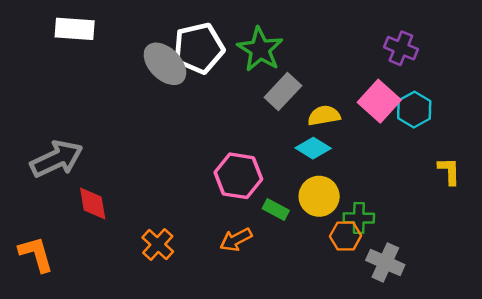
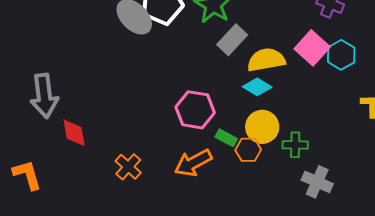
yellow semicircle: (324, 116) -> (266, 60), size x1.4
gray arrow: (57, 159) -> (44, 96), turned 108
orange hexagon: (346, 236) -> (248, 150), moved
orange arrow: (236, 240) -> (193, 163), size x1.4

